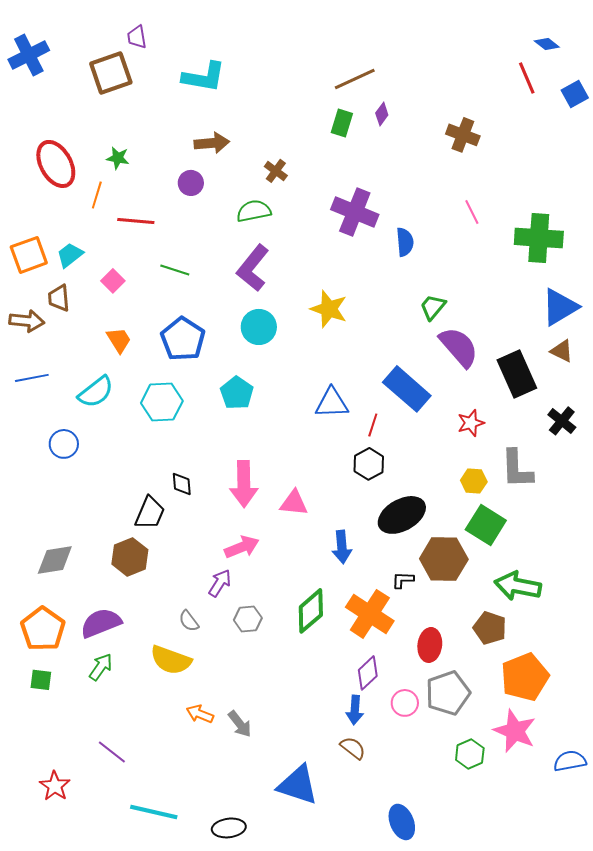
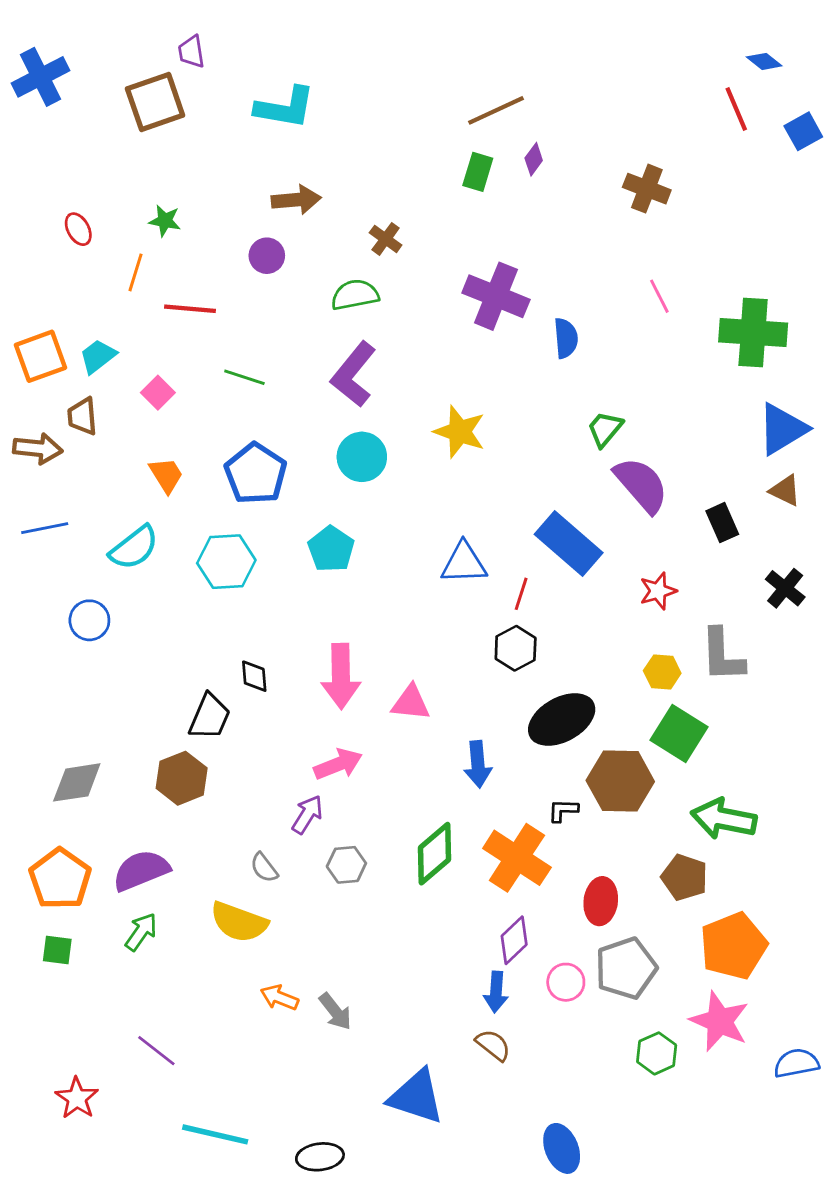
red ellipse: (56, 164) -> (78, 229), size x0.5
black rectangle: (517, 374) -> (722, 523), size x0.6

